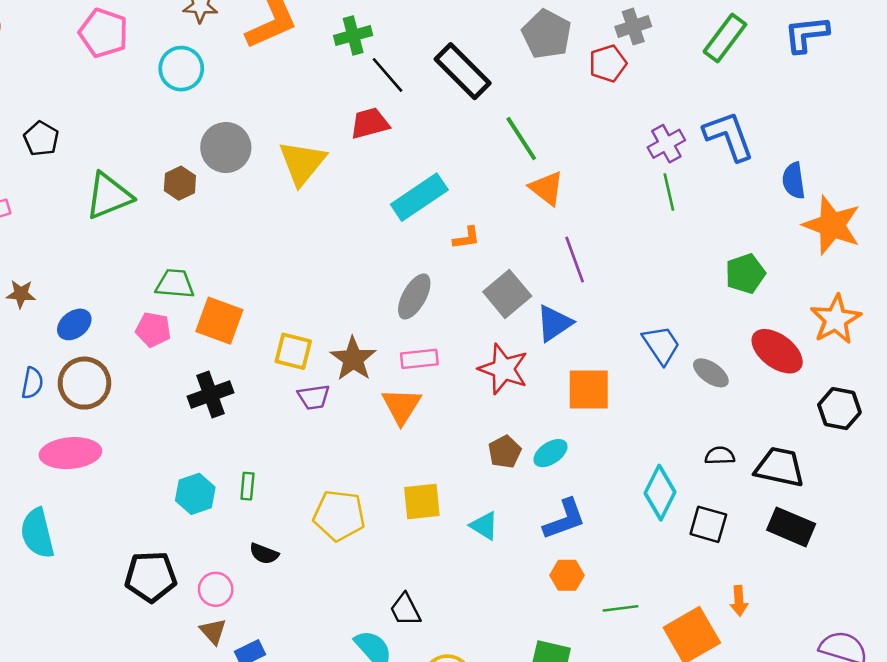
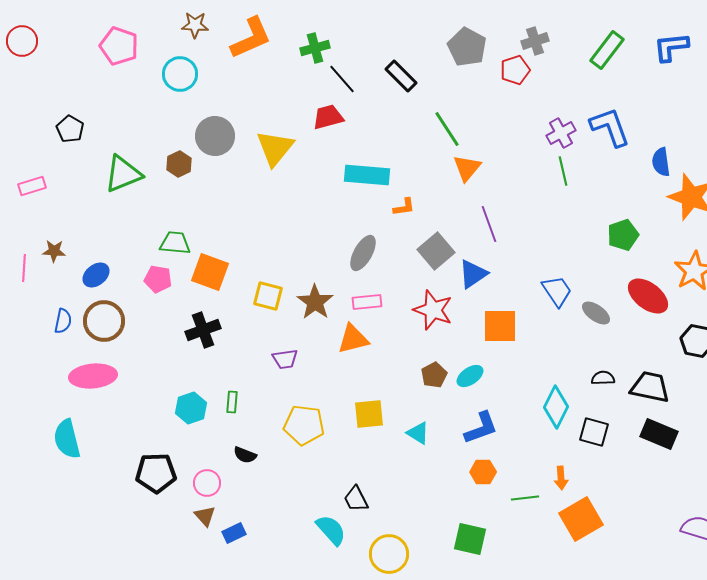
black rectangle: (463, 71) -> (401, 76), size x0.7
orange triangle: (547, 188) -> (467, 168), turned 32
cyan rectangle: (419, 197) -> (367, 175), turned 39
purple trapezoid: (314, 397) -> (285, 359), moved
orange triangle: (402, 406) -> (353, 339), turned 44
orange arrow: (739, 601) -> (561, 478), moved

